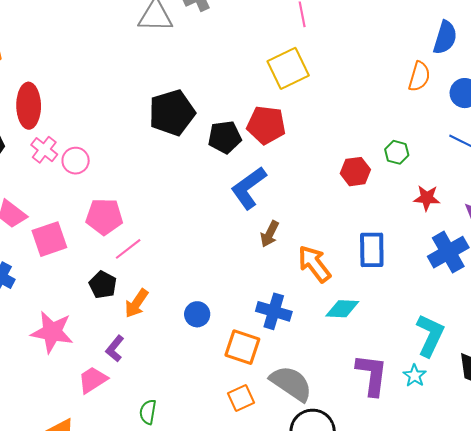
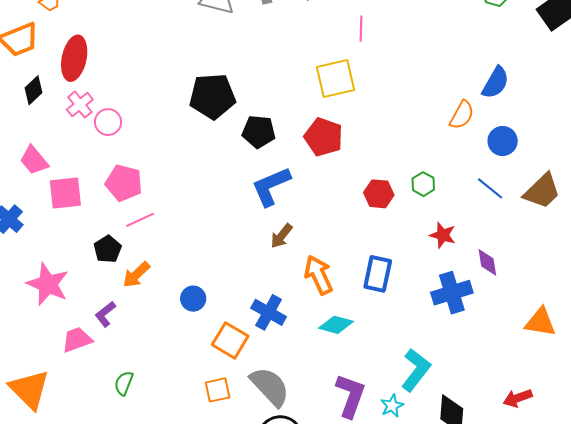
red pentagon: (266, 125) -> (324, 137), moved

